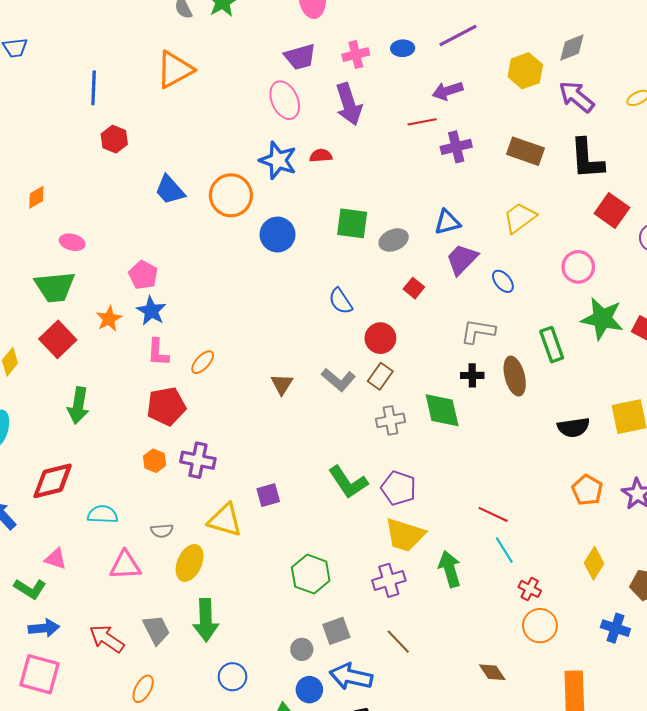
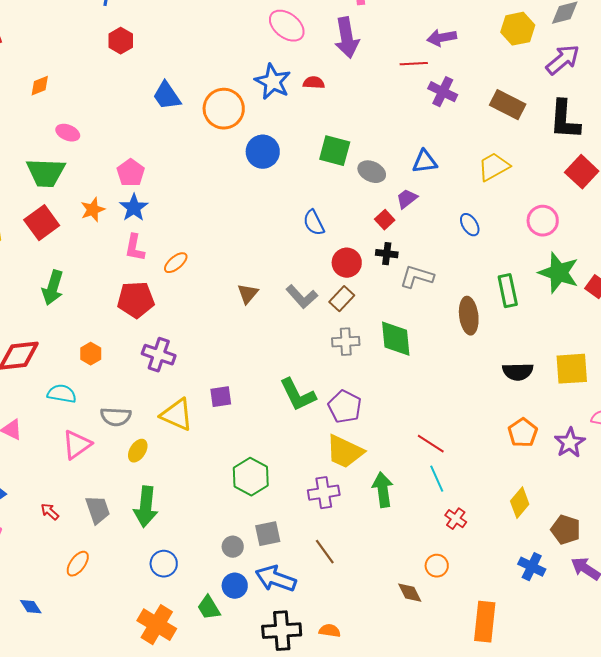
purple arrow: (576, 97) -> (563, 60), turned 93
pink ellipse: (285, 100) -> (287, 26), turned -36
purple cross: (456, 147) -> (443, 92), turned 32
gray ellipse: (394, 240) -> (372, 172), turned 40
purple trapezoid: (462, 259) -> (407, 199), moved, size x0.7
gray L-shape: (478, 331) -> (417, 277), moved
black cross: (472, 375) -> (387, 254), moved
orange hexagon: (155, 461) -> (91, 354), moved
gray semicircle: (162, 531) -> (116, 417), size x1.4
yellow ellipse: (190, 563) -> (138, 451), size x0.7
pink triangle: (125, 565) -> (77, 445), turned -40
orange circle: (540, 626) -> (437, 566), moved, size x0.7
red arrow: (107, 639) -> (50, 512), size x0.6

